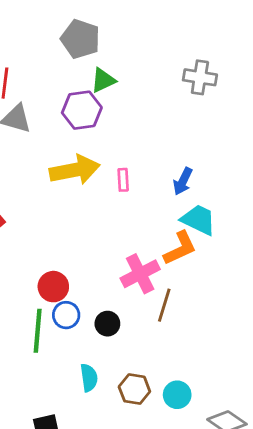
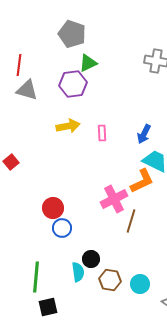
yellow arrow: (75, 170) -> (68, 126), size x0.7
black circle: (107, 324) -> (91, 259), moved
green line: (38, 331) -> (36, 277), moved

